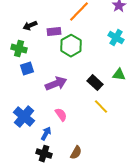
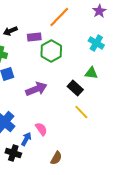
green triangle: (119, 75) -> (91, 73), moved
pink semicircle: (61, 115) -> (41, 129), moved
black cross: (44, 154) -> (13, 153), moved

